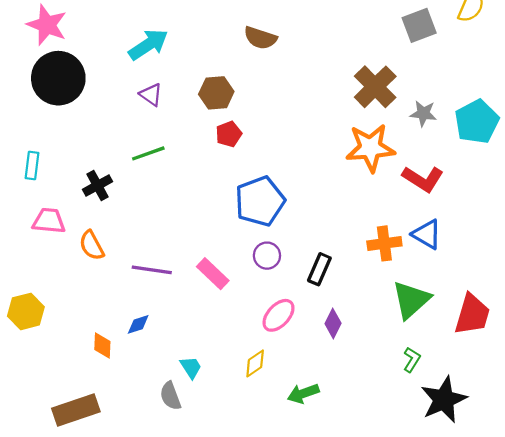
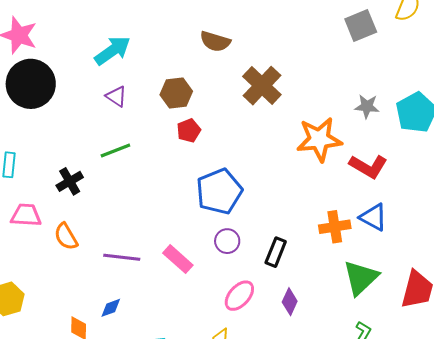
brown cross: (375, 87) -> (262, 86), moved

